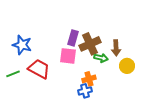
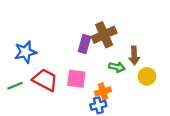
brown cross: (90, 44) -> (104, 35), moved
blue star: (22, 45) -> (25, 52), turned -30
pink square: (68, 56) -> (76, 79), moved

